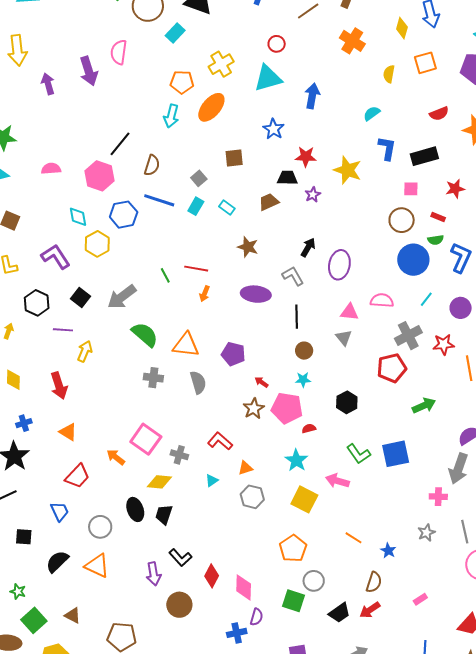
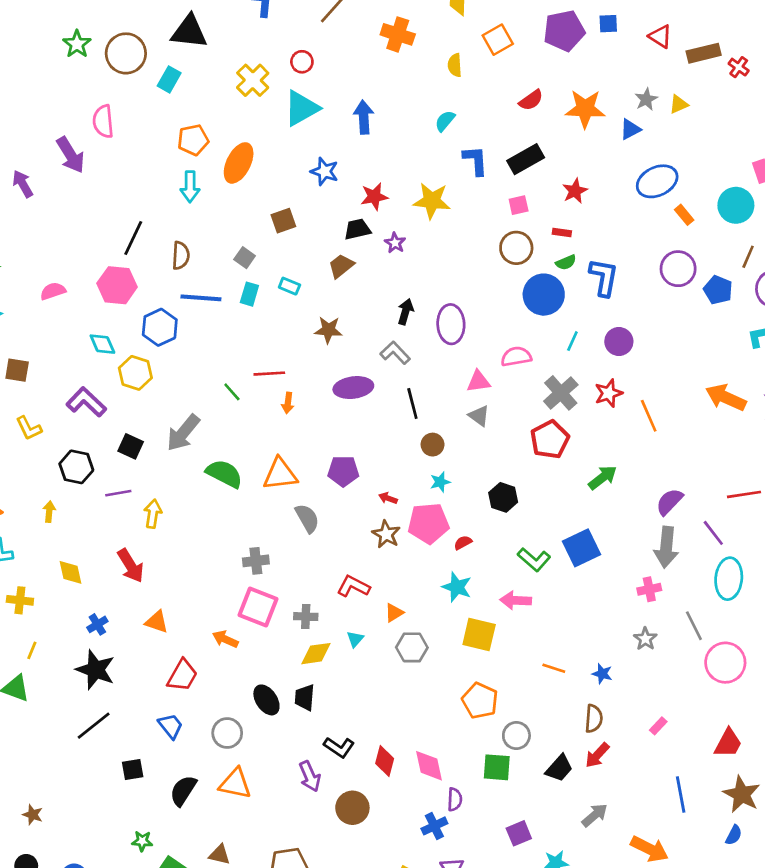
yellow cross: (221, 64) -> (253, 80), moved
gray cross: (153, 378) -> (256, 561), moved
yellow diamond: (159, 482) -> (316, 654), moved

